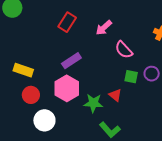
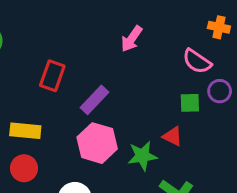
red rectangle: (67, 22) -> (52, 76), moved
pink semicircle: (124, 50) -> (197, 61), moved
red circle: (31, 95) -> (24, 168), moved

